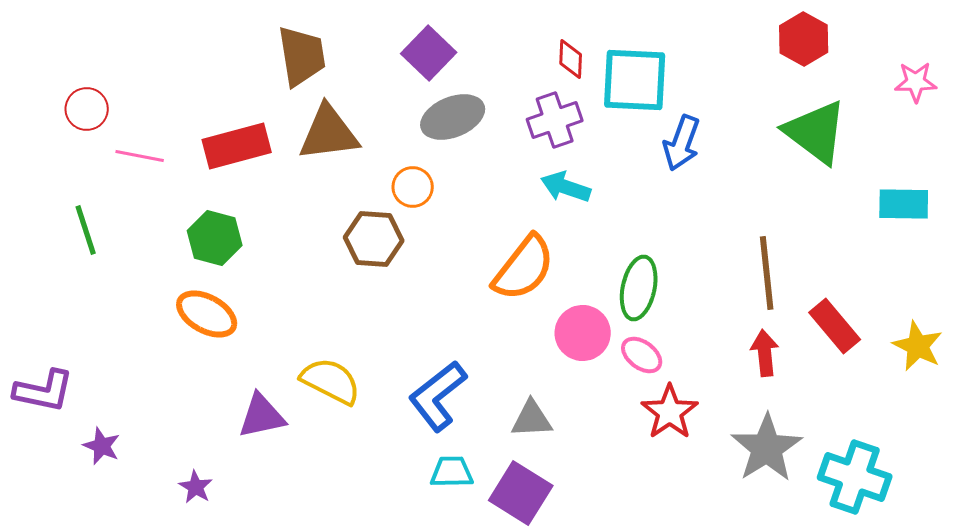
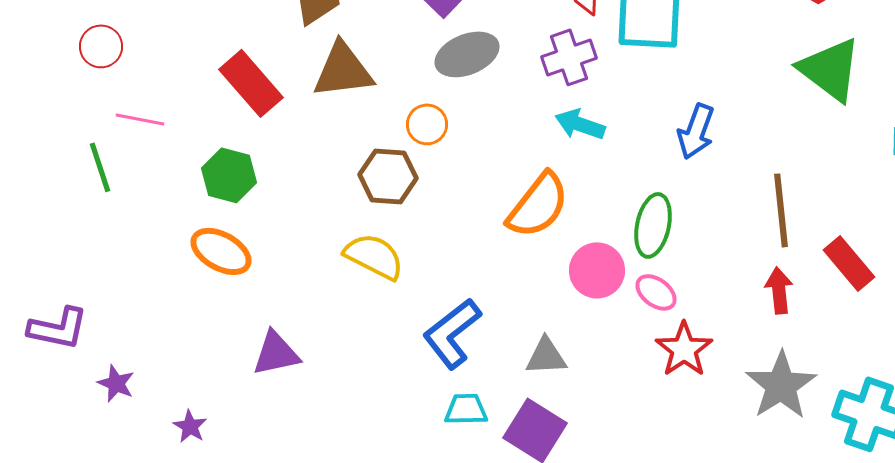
blue arrow: (682, 143) -> (696, 131), moved
red rectangle: (237, 146) -> (251, 83), turned 64
pink line: (140, 156) -> (140, 119), moved
yellow semicircle: (331, 381) -> (374, 256), moved
purple star: (196, 487) -> (190, 426), moved

